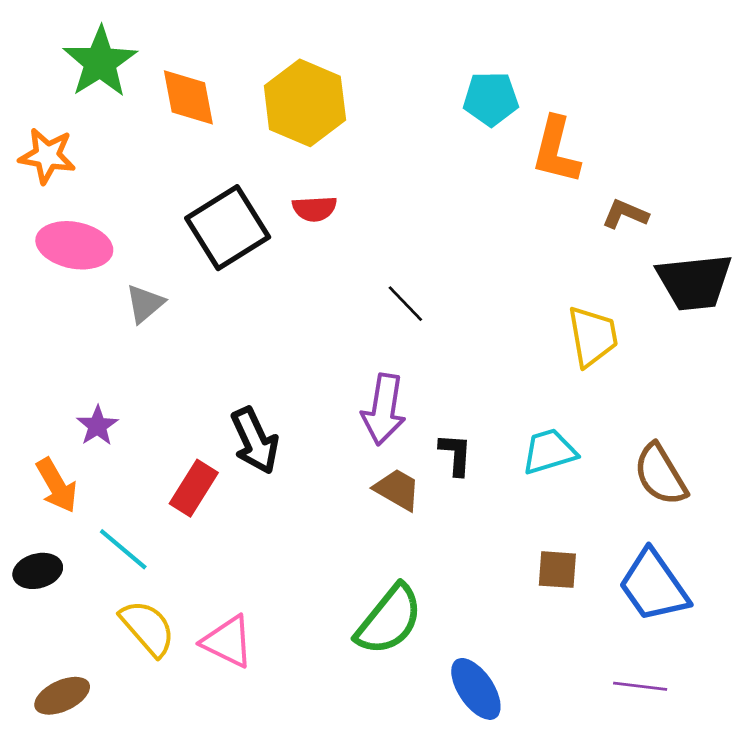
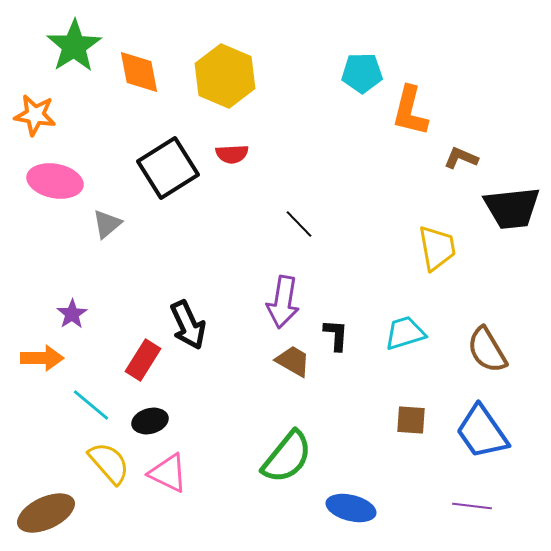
orange arrow: (57, 485) -> (42, 358), turned -60
black ellipse: (38, 571) -> (150, 421), moved
blue ellipse: (476, 689) -> (351, 508), turned -42
brown ellipse: (62, 696) -> (46, 513), size x1.4

